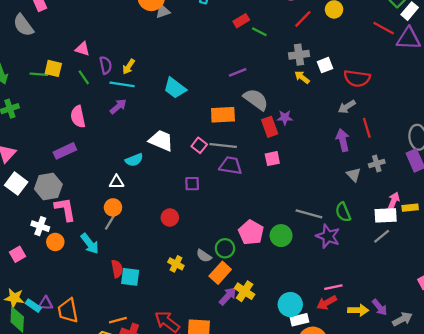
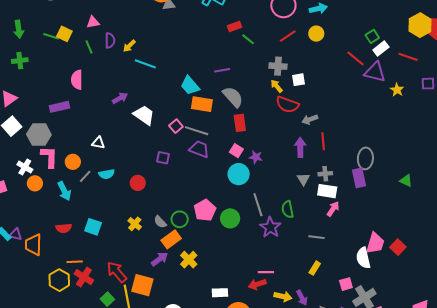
pink triangle: (83, 49) -> (93, 22), turned -40
red semicircle: (357, 78) -> (287, 105), moved
cyan line: (122, 84) -> (145, 64), moved
cyan trapezoid: (175, 88) -> (190, 86), moved
purple arrow: (118, 106) -> (120, 98), moved
purple star: (285, 118) -> (256, 157), moved
pink square: (272, 159) -> (236, 151), turned 32
cyan semicircle: (134, 160) -> (107, 174), moved
orange circle: (113, 207) -> (73, 162), moved
yellow rectangle: (410, 208) -> (315, 268), moved, turned -64
gray line: (309, 214) -> (258, 205), turned 45
white rectangle: (386, 215) -> (327, 191), moved
gray line: (382, 236) -> (316, 237), turned 35
red semicircle: (117, 269) -> (64, 228), moved, turned 84
purple arrow: (228, 296) -> (160, 259), moved
cyan circle: (290, 305) -> (239, 174), moved
white rectangle: (300, 320) -> (220, 293), moved

